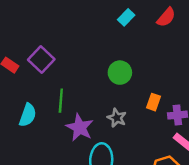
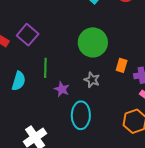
green circle: (120, 73) -> (93, 42), size x1.5
purple star: (80, 128) -> (62, 89), size x0.7

